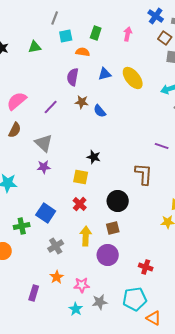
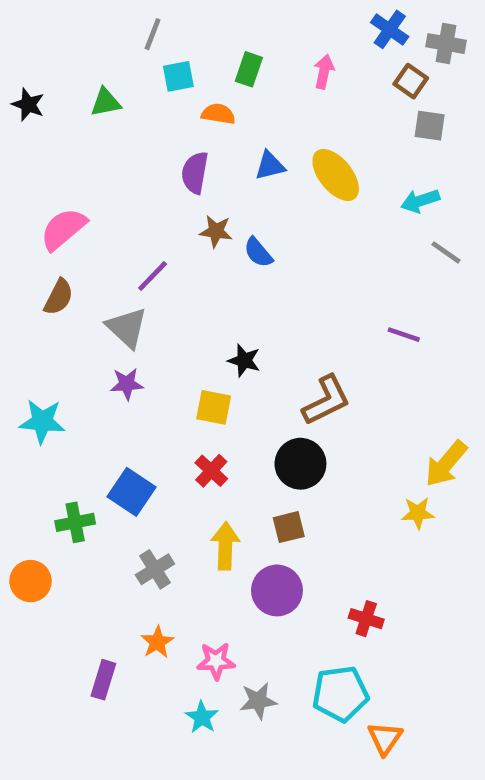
purple line: (51, 107) -> (153, 276), moved
brown L-shape: (144, 174) -> (326, 400), moved, turned 60
orange triangle: (154, 318) -> (385, 738), turned 35

